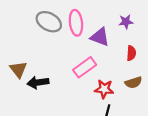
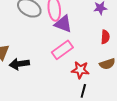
purple triangle: (100, 37) -> (63, 24), moved

